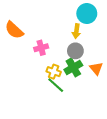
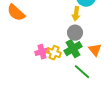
pink cross: (41, 48) -> (42, 52), moved
green line: (56, 85) -> (82, 72), moved

